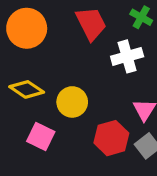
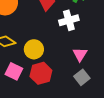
red hexagon: (111, 138) -> (41, 73), moved

